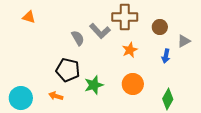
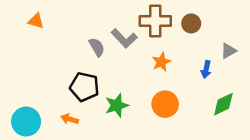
brown circle: (160, 27) -> (191, 23), moved
green diamond: (168, 99) -> (223, 104), moved, turned 35

